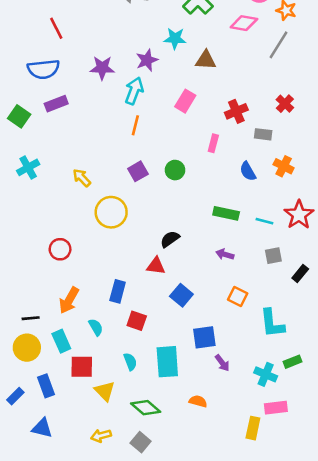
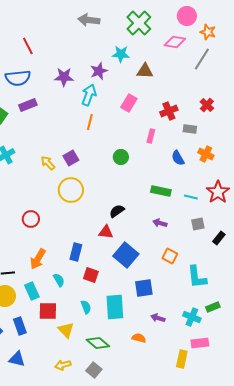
purple square: (138, 171) -> (71, 158), moved
blue square: (181, 295) -> (126, 255), size x1.4
purple arrow: (222, 363) -> (158, 318), moved, turned 144

